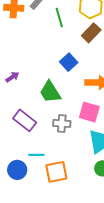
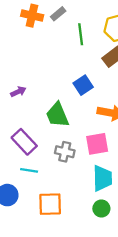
pink square: (89, 112) -> (97, 144), turned -35
cyan line: (36, 155) -> (29, 170), moved

